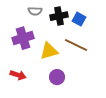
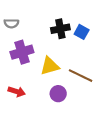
gray semicircle: (35, 11) -> (11, 23), moved
brown line: (76, 45) -> (81, 76), moved

